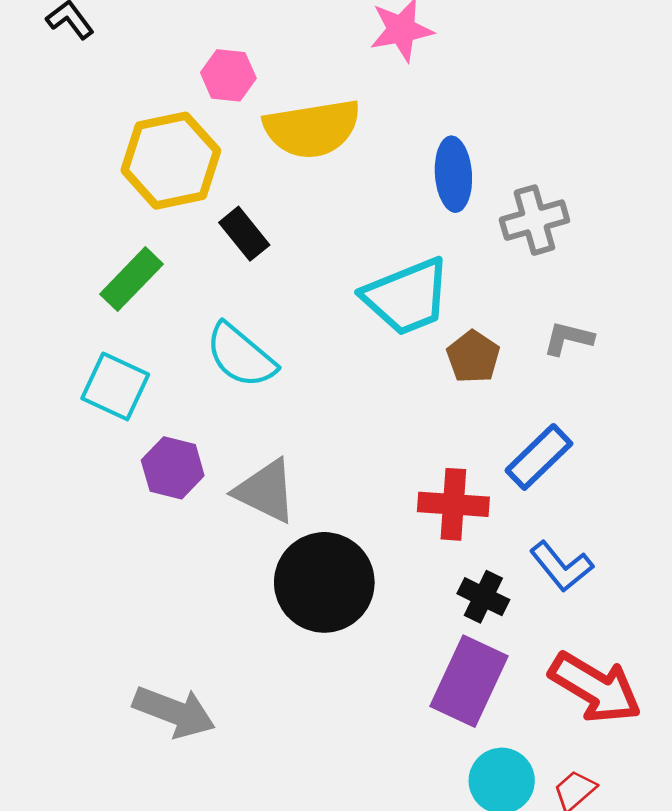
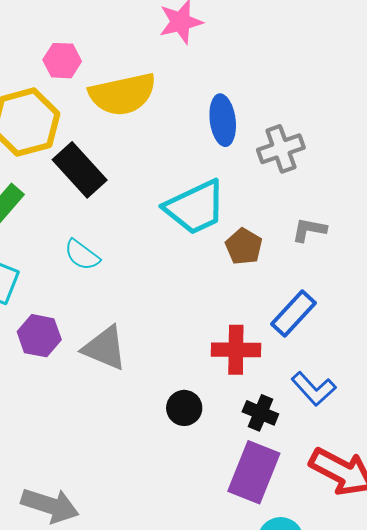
black rectangle: (244, 234) -> (80, 170), size x1.5
cyan semicircle: (241, 356) -> (82, 255), size x0.7
black circle: (324, 582) -> (184, 408), moved, size x0.5

